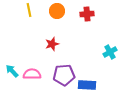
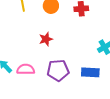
blue rectangle: (87, 85) -> (90, 72), moved

